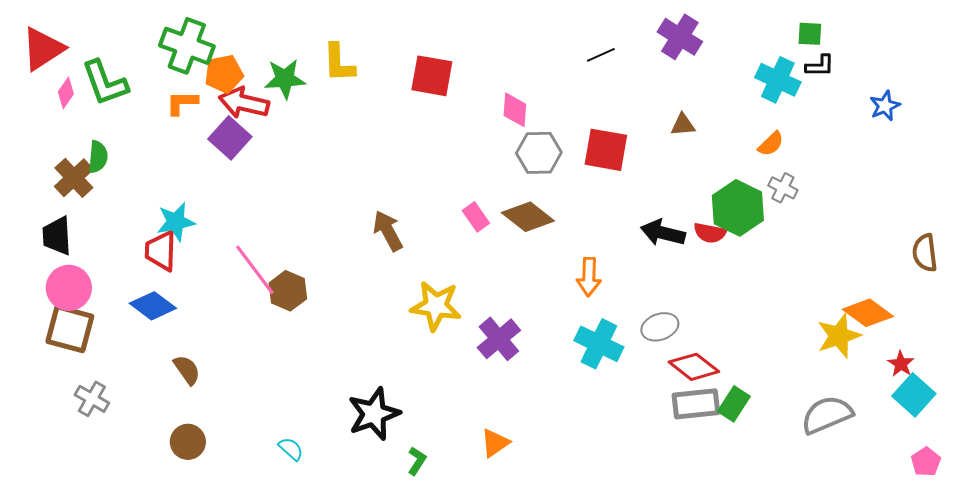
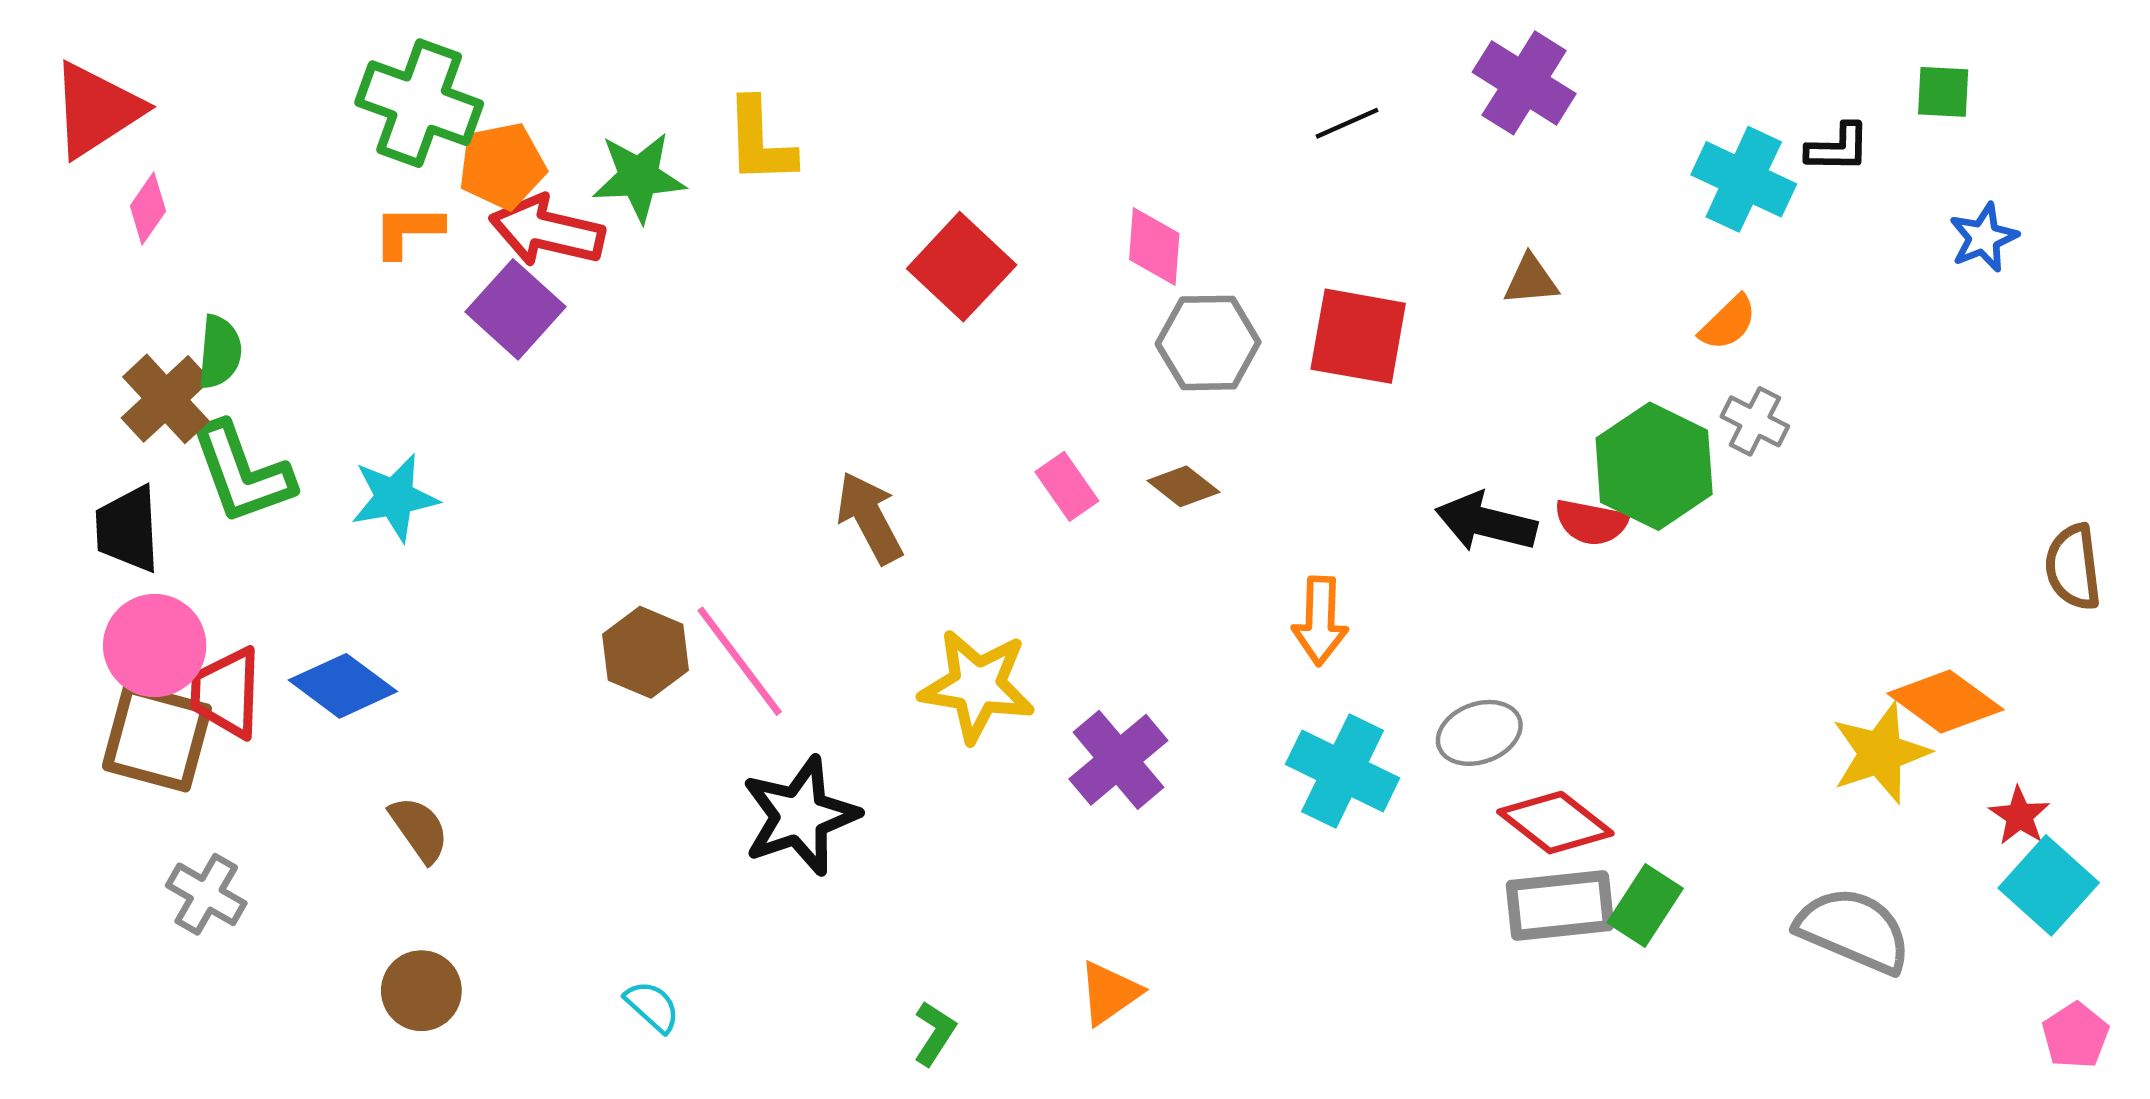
green square: (810, 34) -> (1943, 92), moved
red square: (432, 76) -> (962, 267), moved, turned 33
green L-shape: (105, 83) -> (242, 473), moved
brown diamond: (528, 217) -> (1183, 486), size x0.6
red trapezoid: (161, 251) -> (226, 693), moved
pink line: (255, 270) -> (740, 661), moved
black star: (374, 414) -> (800, 816), moved
gray semicircle: (827, 415) -> (1854, 930), turned 46

